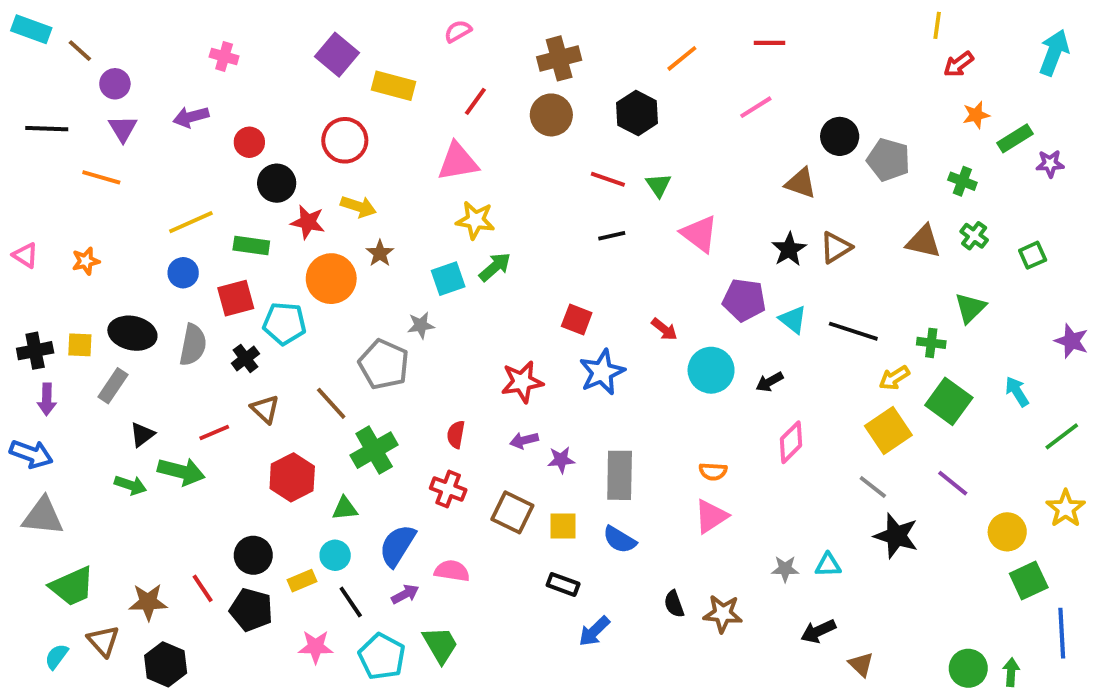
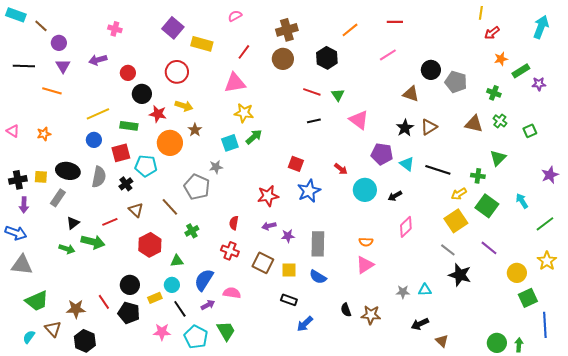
purple star: (1072, 341) -> (550, 175), turned 30
green cross: (374, 450) -> (192, 231), size x0.6

